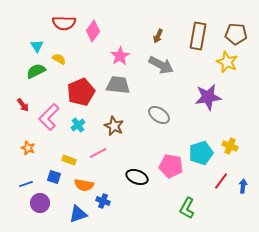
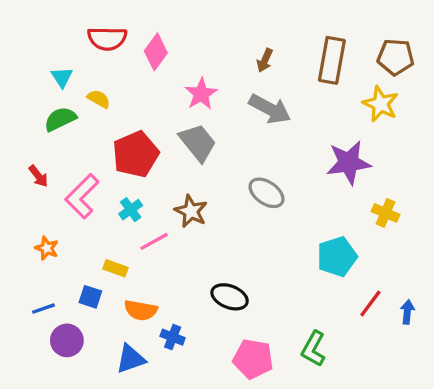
gray trapezoid: (118, 85) -> (198, 143), turned 45
yellow cross: (230, 146) -> (386, 213), moved
pink line: (98, 153) -> (154, 241), moved
pink pentagon: (171, 166) -> (253, 359), moved

